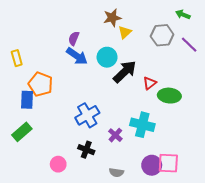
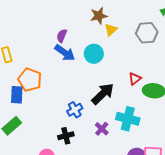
black arrow: (125, 72) -> (103, 94), moved
blue cross: (87, 115) -> (75, 110), size x0.7
black cross: (86, 150) -> (66, 136), moved, turned -35

